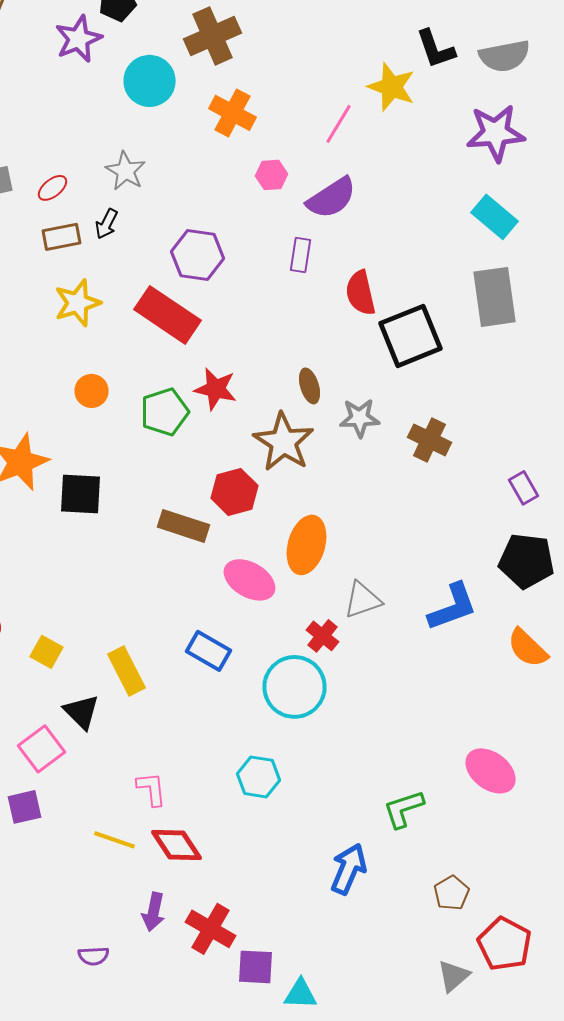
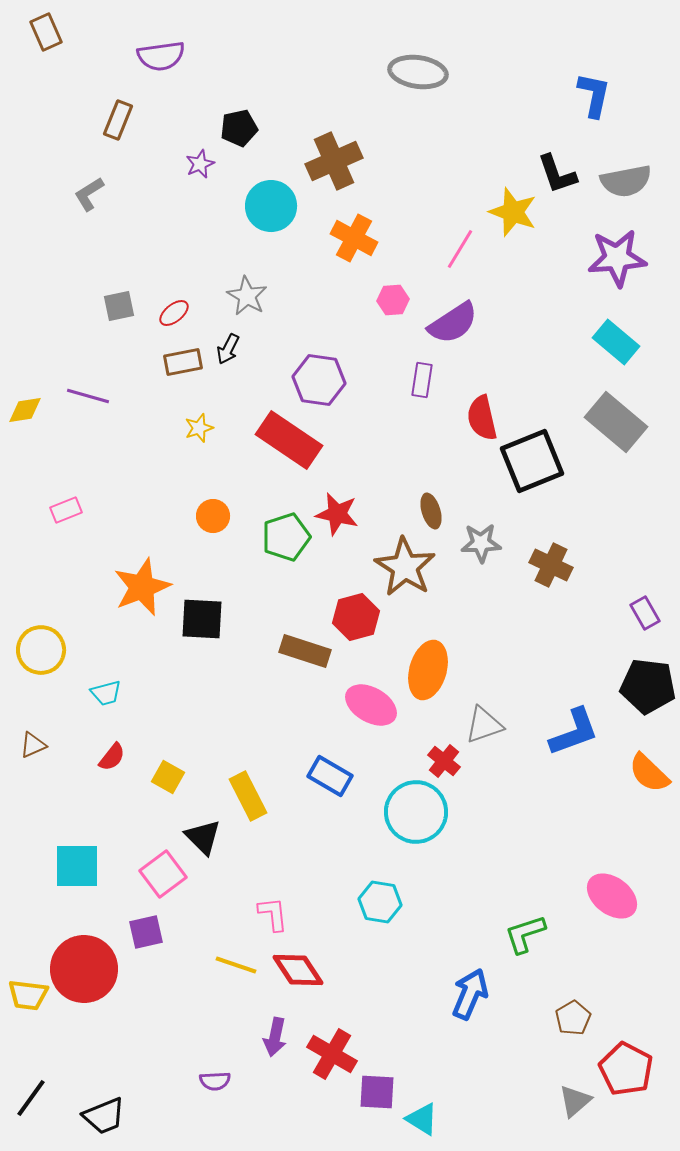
purple star: (78, 39) -> (200, 164), size x0.6
gray rectangle: (494, 297) -> (616, 422), turned -42
yellow star: (78, 303) -> (199, 428), size x0.6
cyan triangle: (300, 994) -> (422, 1119), turned 30

